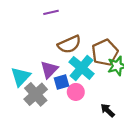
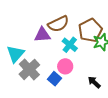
cyan cross: (82, 68) -> (70, 45), size x0.7
purple triangle: (49, 70) -> (42, 35), moved, turned 42
blue square: (61, 82) -> (55, 79), moved, turned -32

